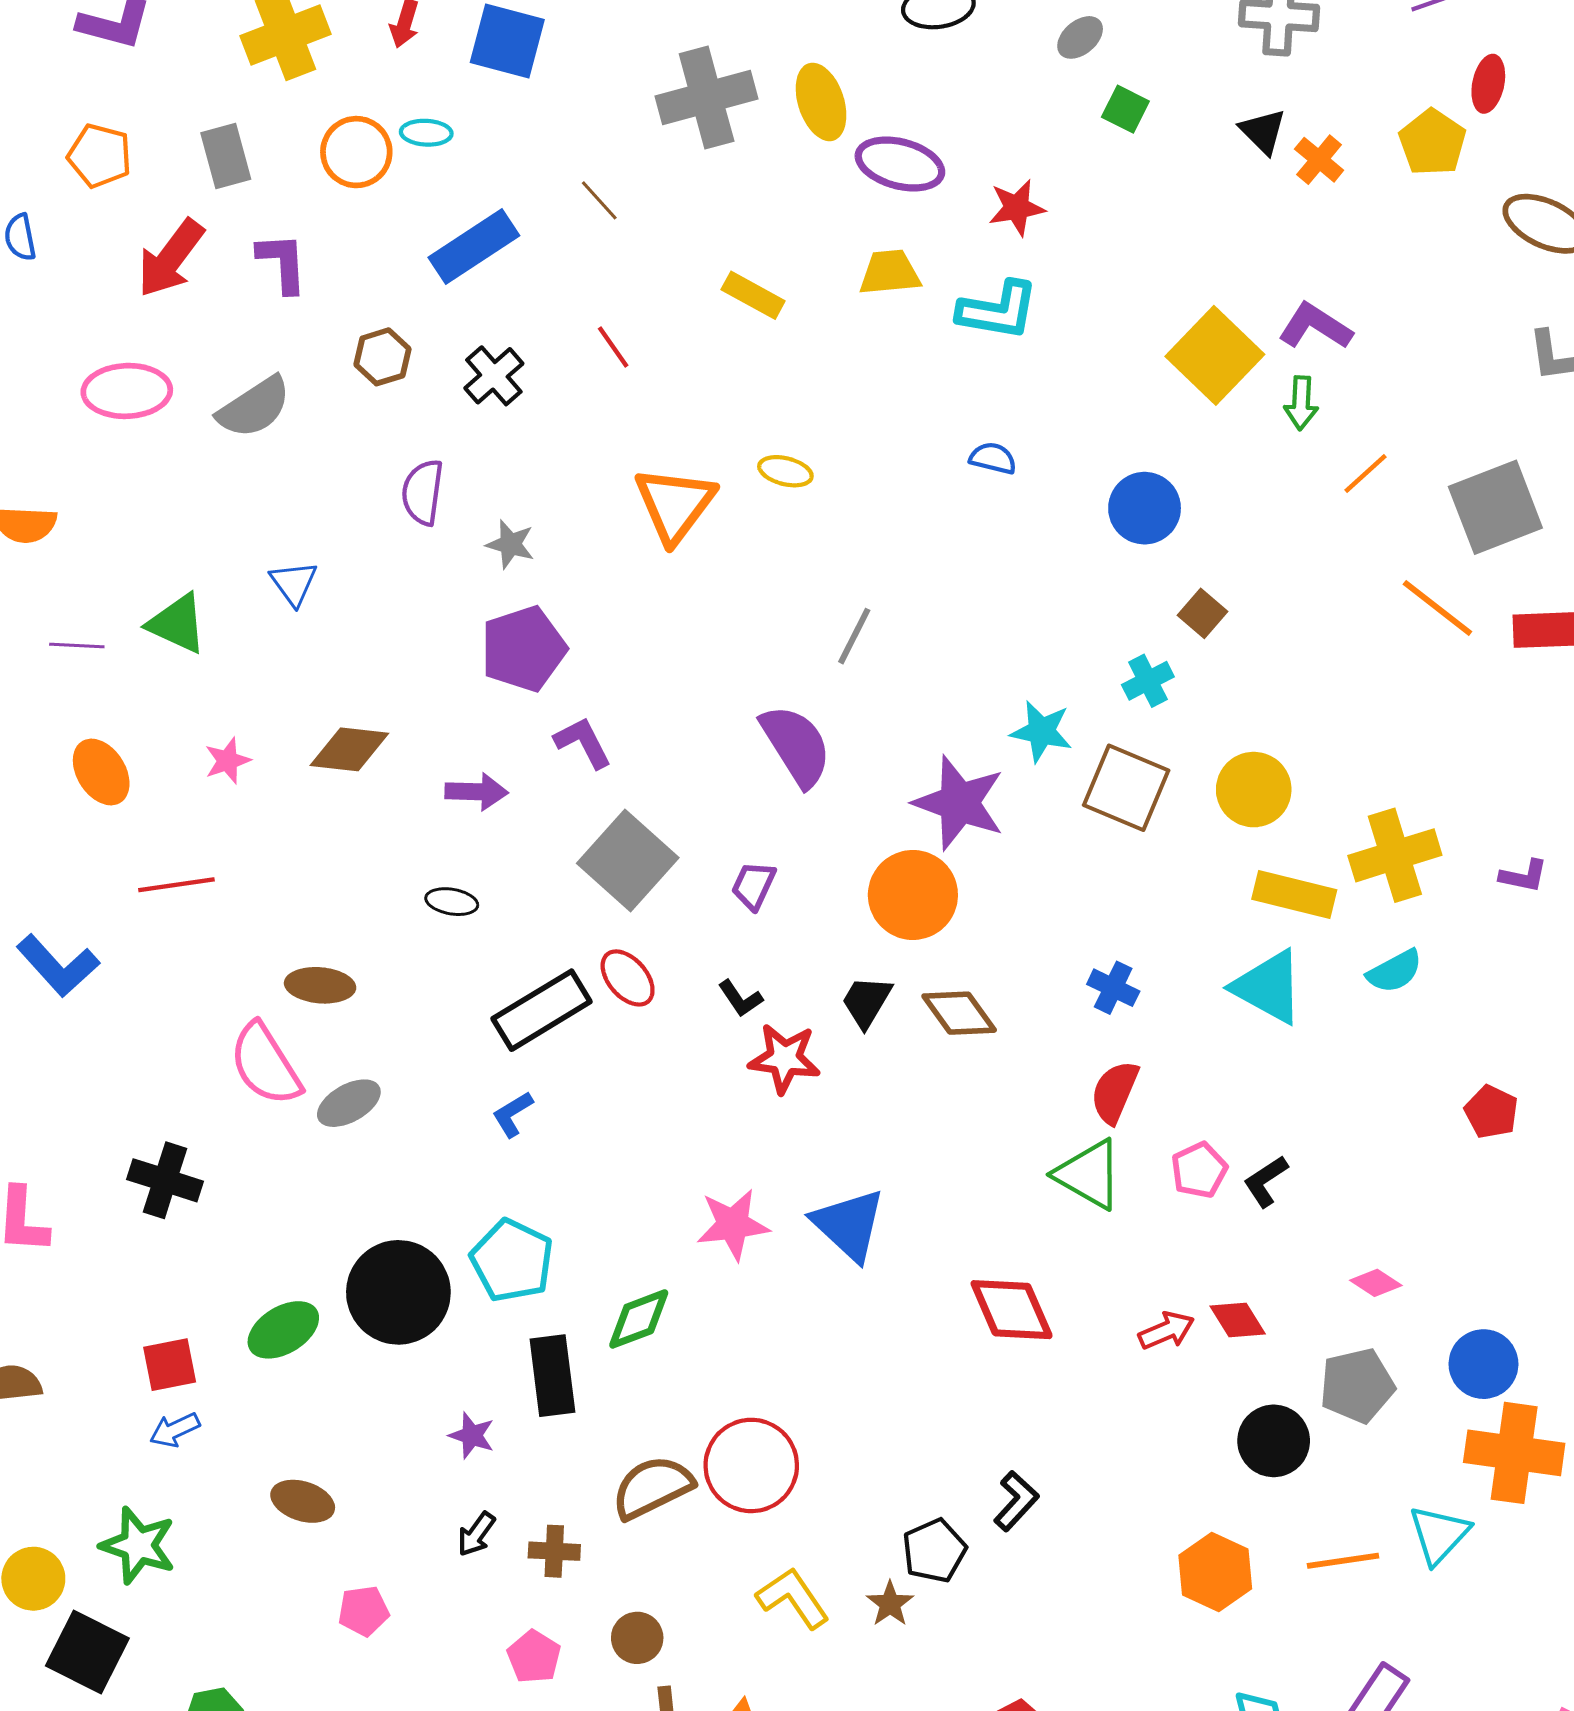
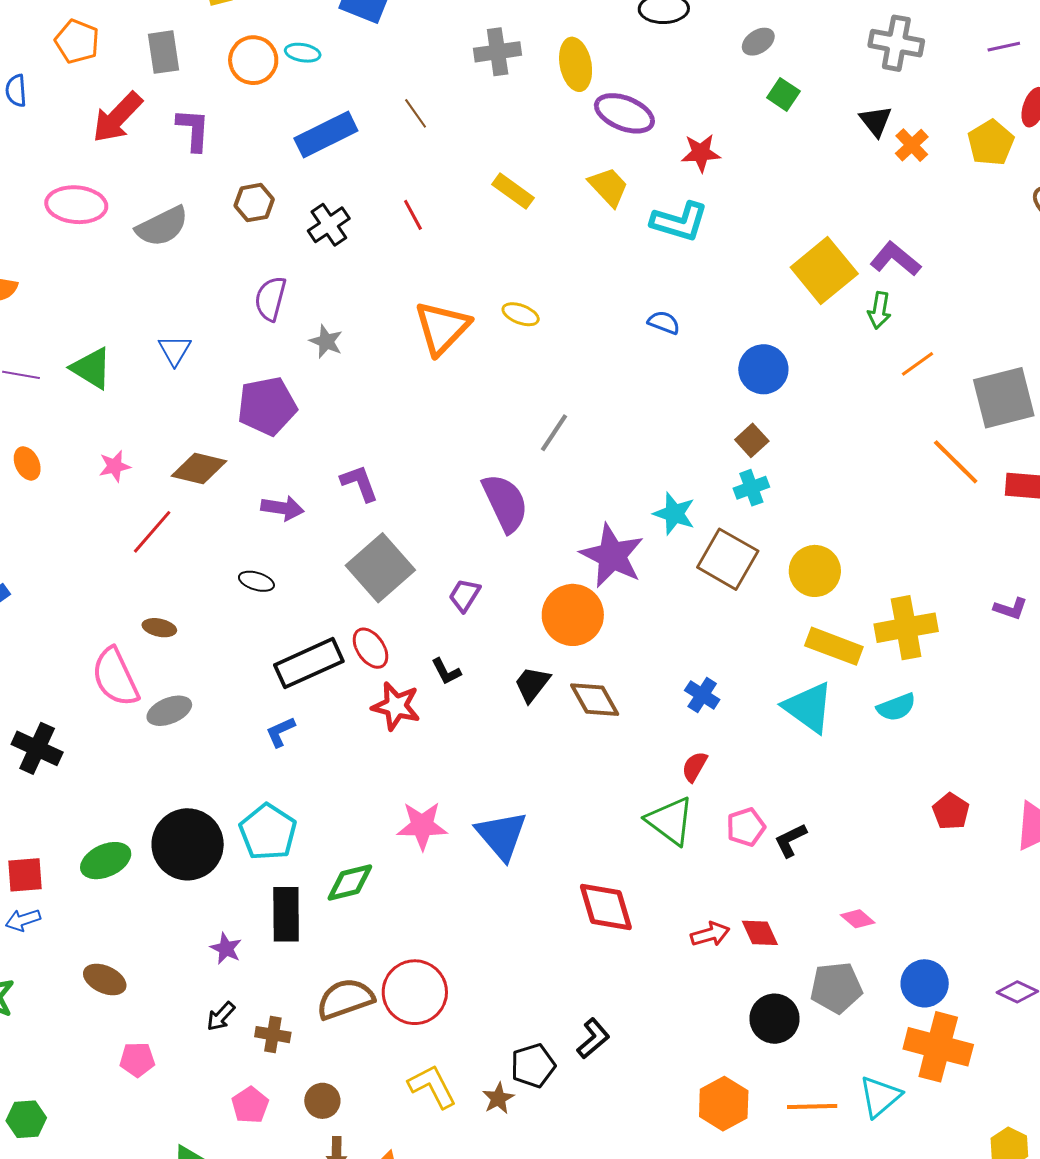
gray cross: (707, 97) -> (498, 52), size x0.7
yellow trapezoid: (890, 273) -> (608, 187), turned 45
brown square: (1203, 613) -> (752, 440), moved
purple pentagon: (523, 649) -> (267, 406), moved
orange ellipse: (101, 772) -> (27, 463), size x0.7
purple L-shape: (1524, 876) -> (1011, 609), moved
red line: (176, 885) -> (152, 532), moved, turned -48
brown ellipse: (320, 985) -> (159, 628), size x0.7
red star: (784, 1058) -> (396, 706), moved
red semicircle: (1115, 1092) -> (695, 767), size x0.7

